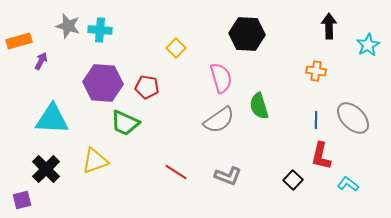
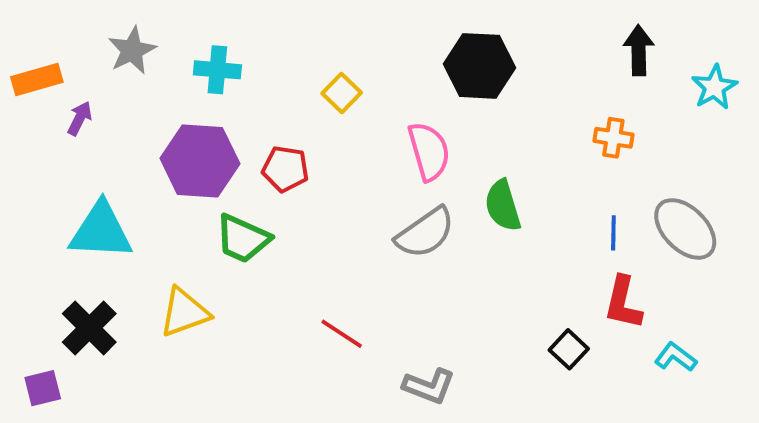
gray star: (68, 26) -> (132, 50), turned 30
cyan cross: (100, 30) -> (217, 70), moved
gray L-shape: (228, 176) -> (429, 386), moved

